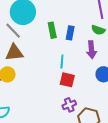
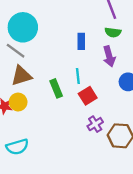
green rectangle: (52, 30) -> (56, 88), moved
red square: (67, 80) -> (88, 96), turned -35

